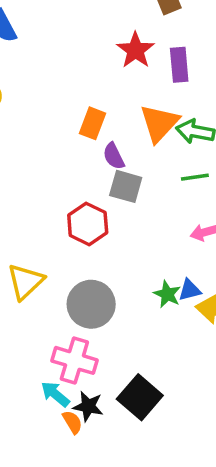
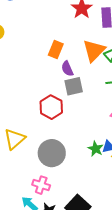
gray square: (126, 186) -> (74, 86), turned -30
pink cross: (74, 360) -> (41, 185), size x0.7

